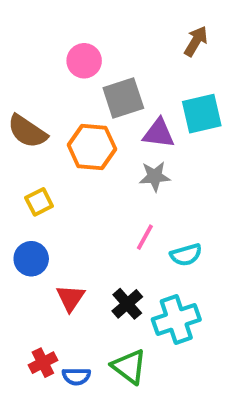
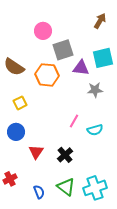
gray star: (155, 176) -> (95, 90), moved
cyan cross: (176, 319) -> (95, 188), moved
red cross: (43, 363) -> (10, 179), moved
blue semicircle: (76, 376) -> (39, 192), turned -112

